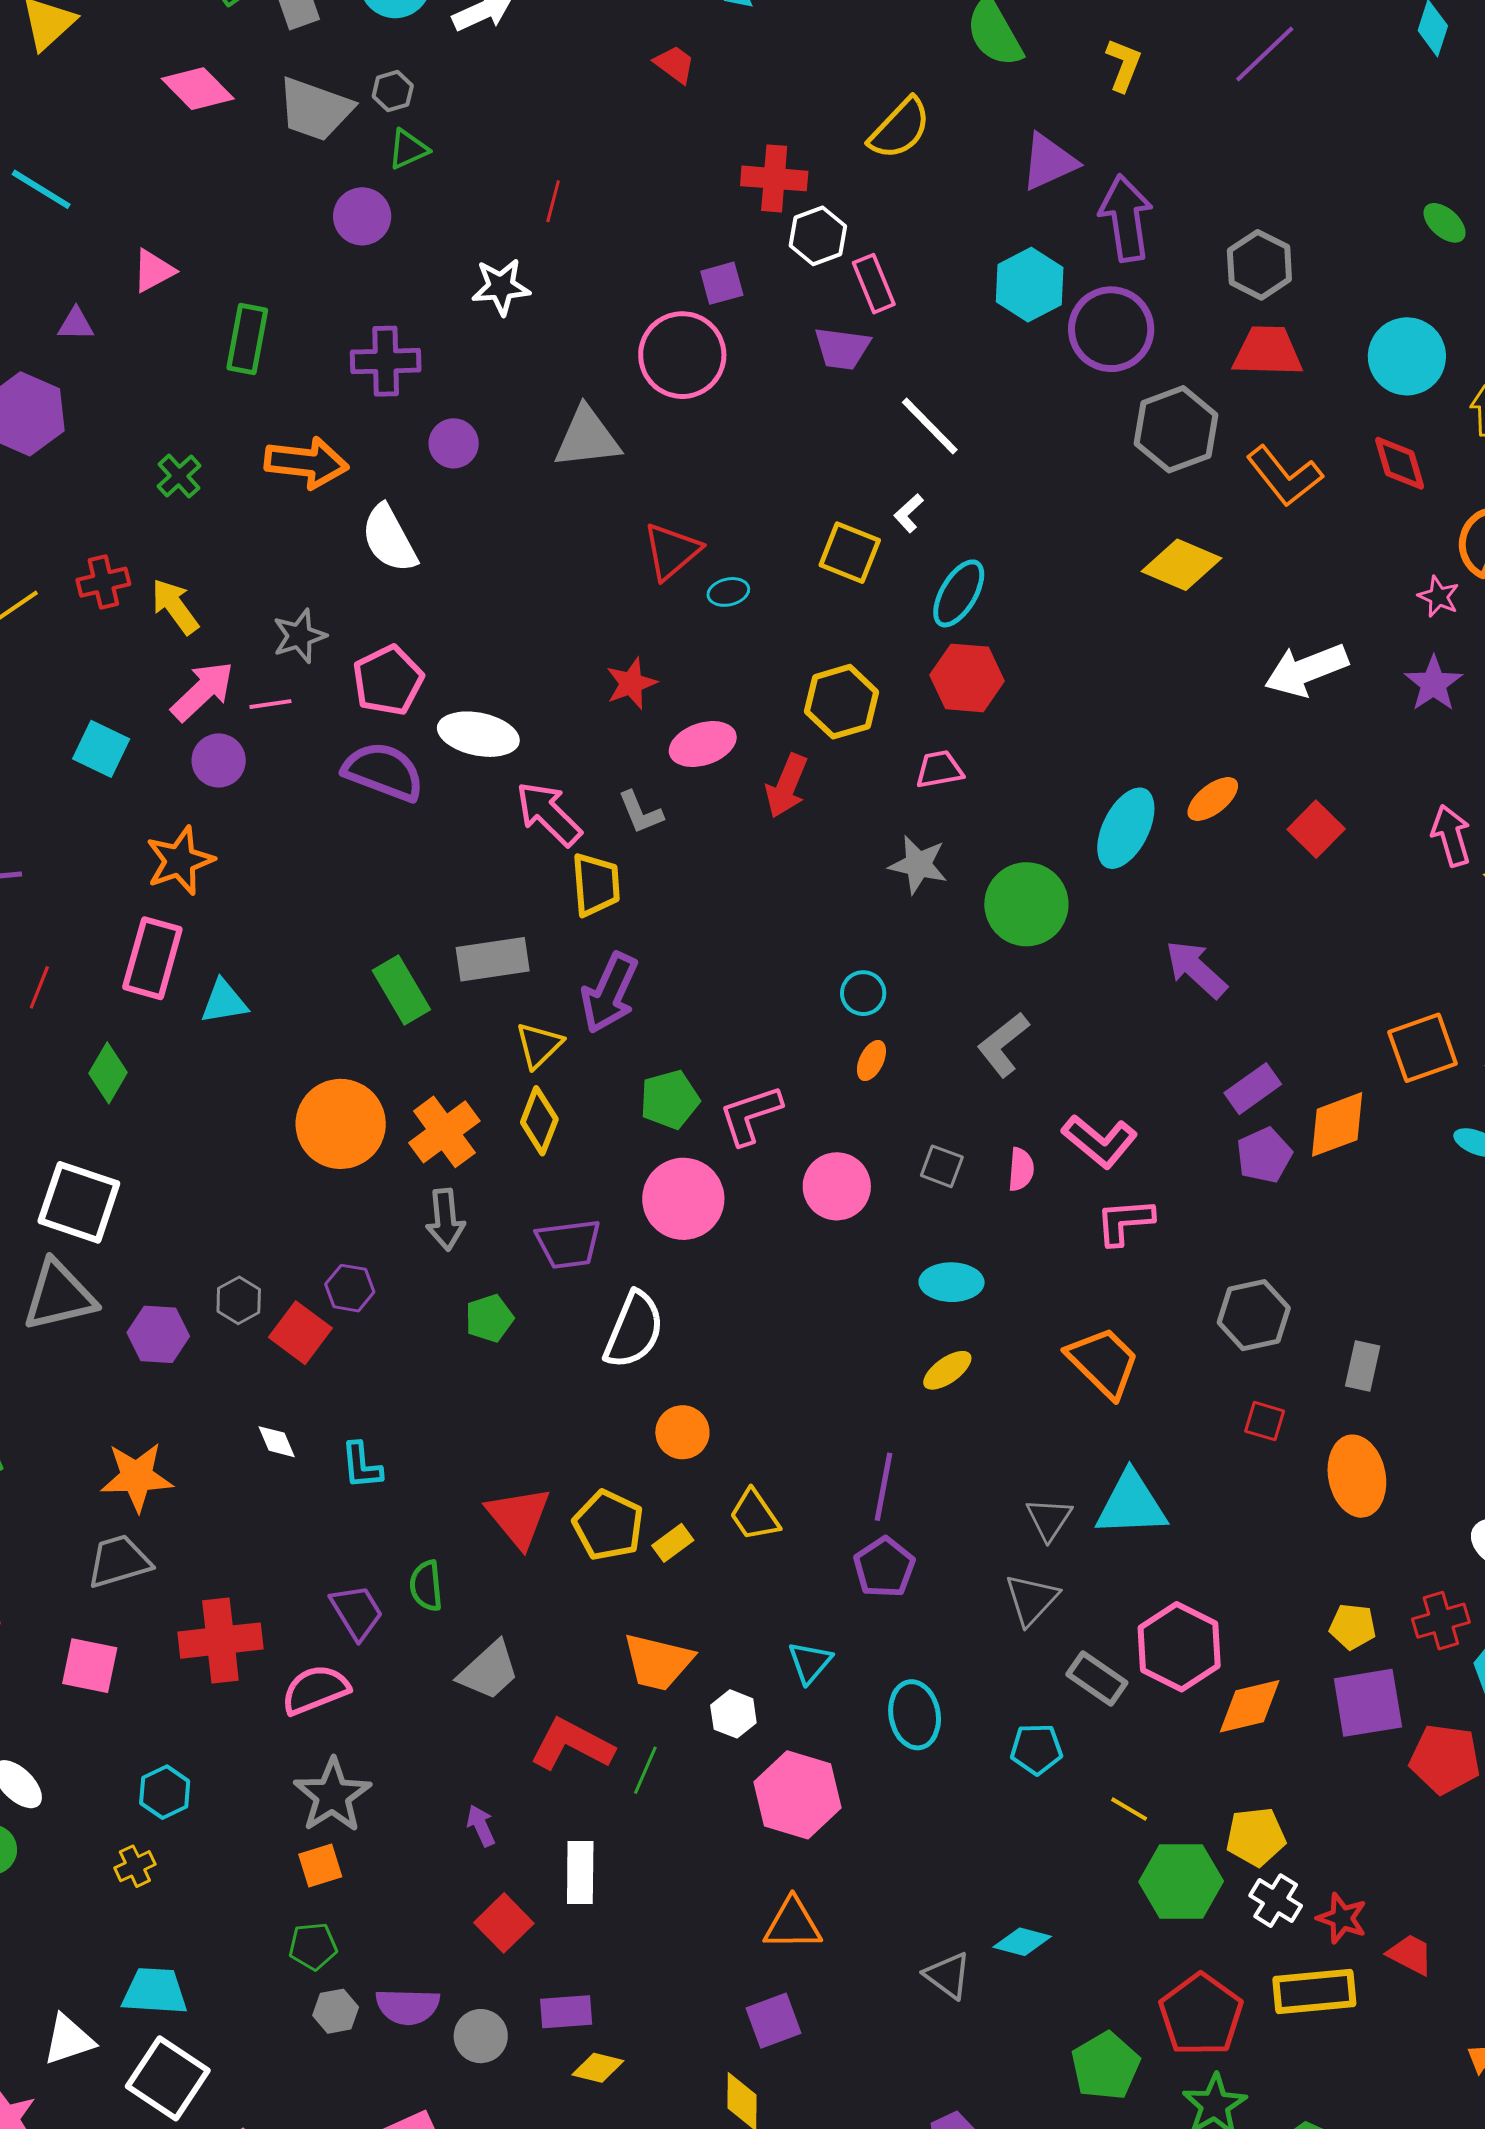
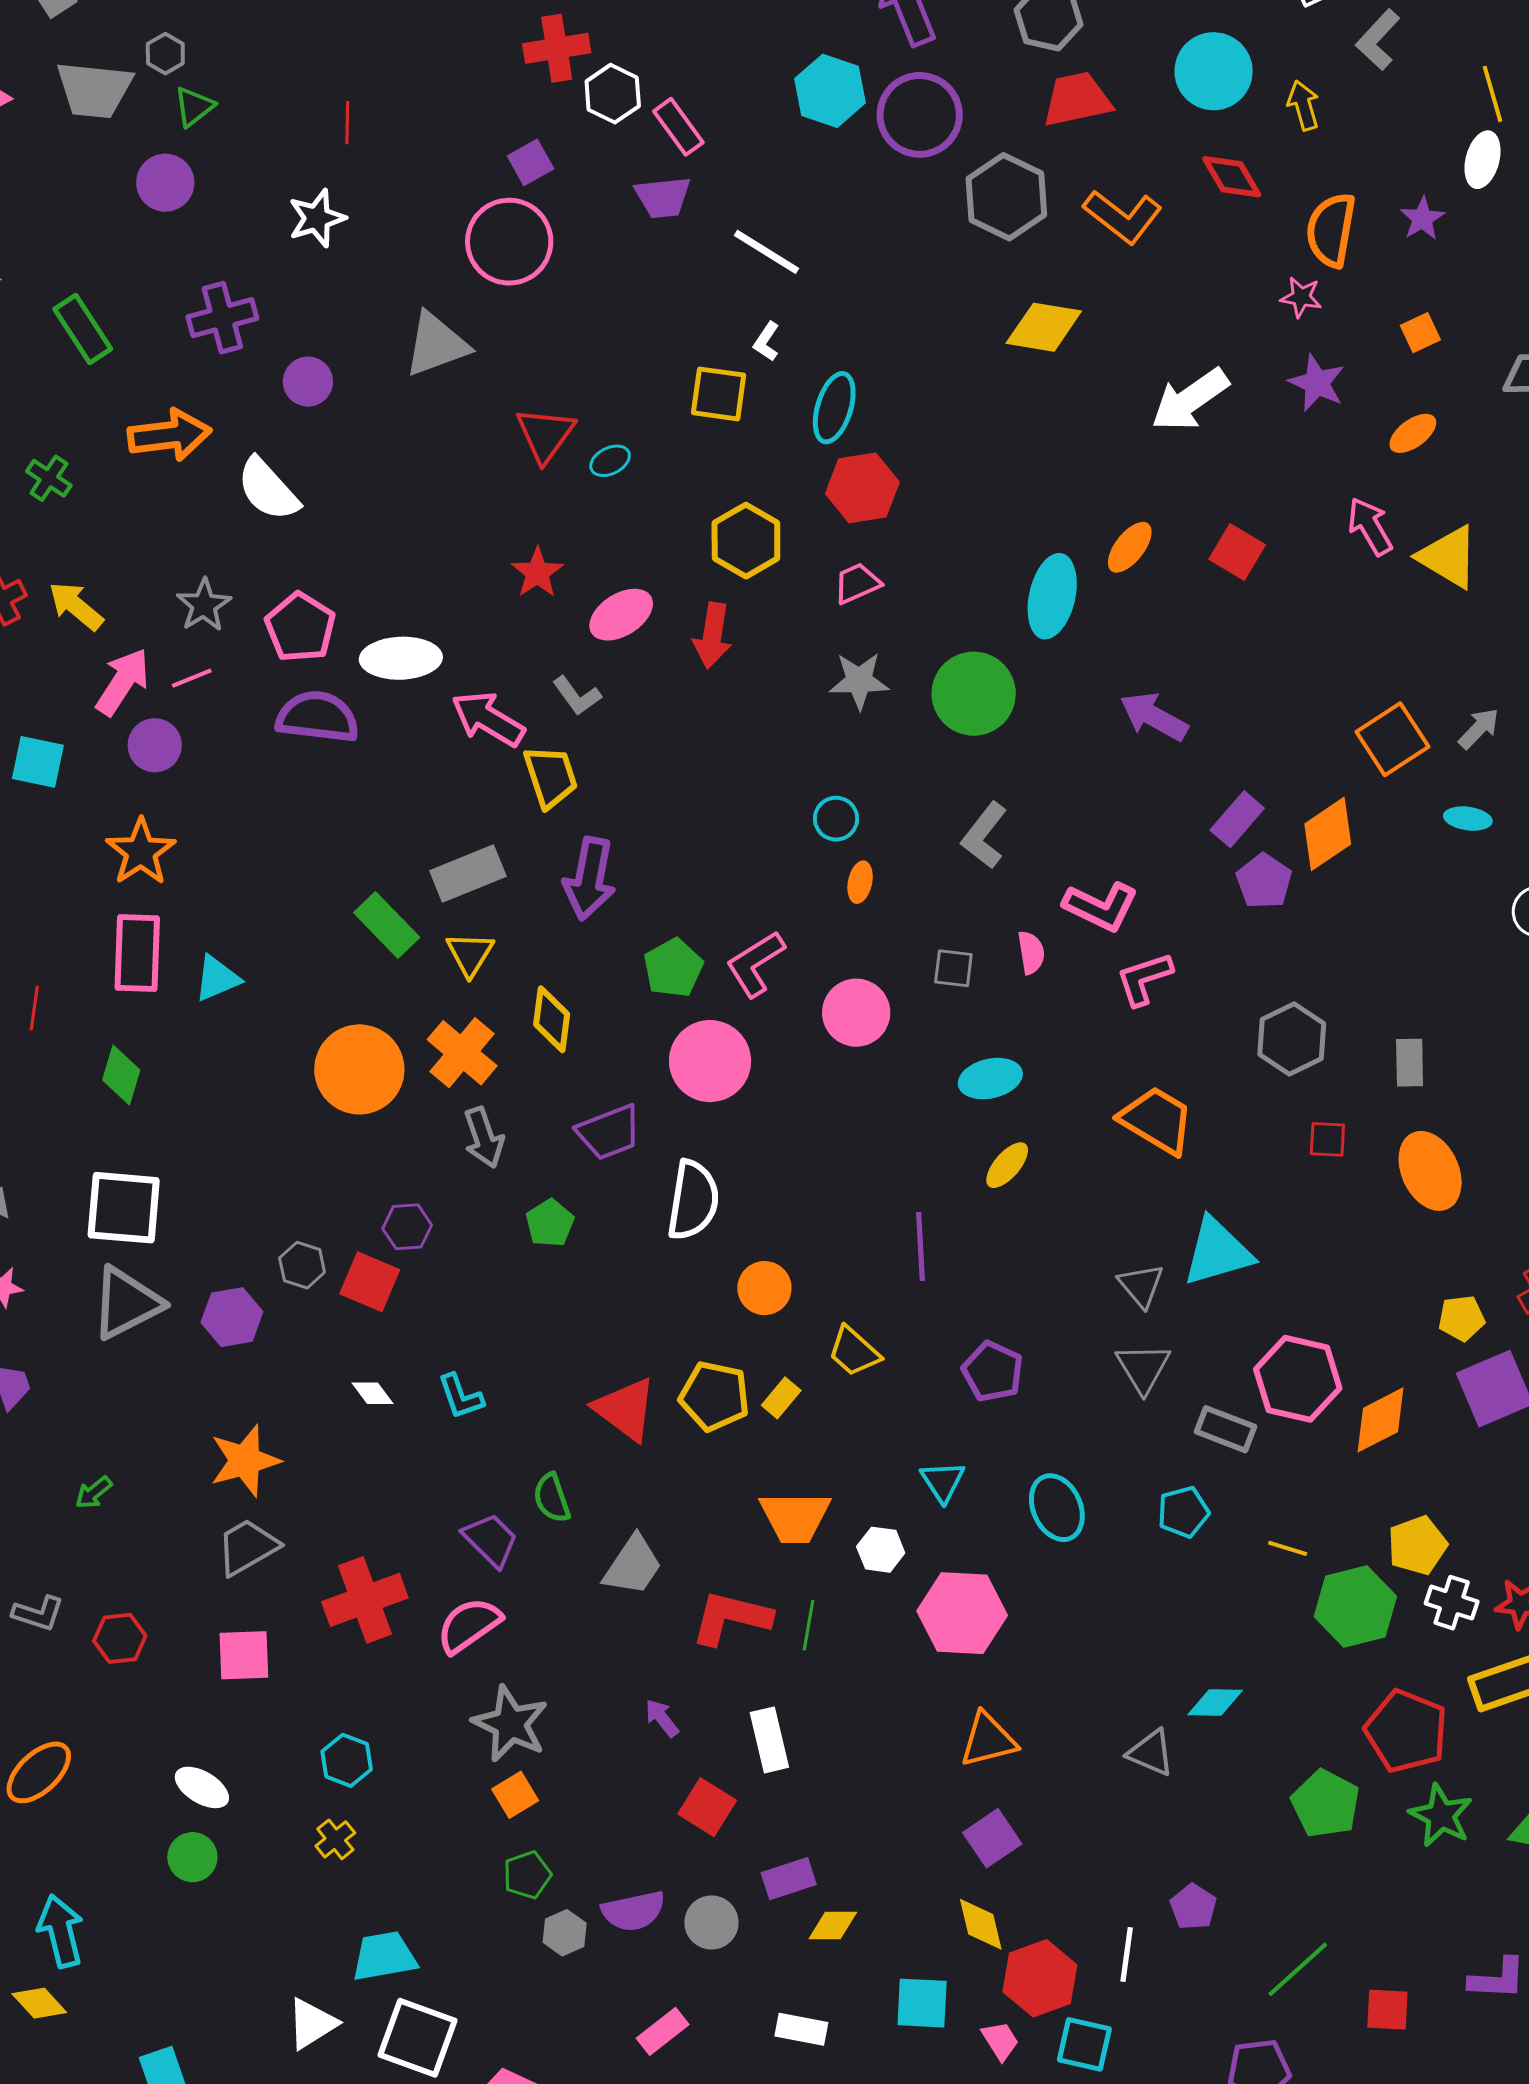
green rectangle: (247, 339) -> (83, 329), turned -30
yellow triangle: (539, 1045) -> (470, 954), moved
purple line: (884, 1487) -> (921, 1246), moved

